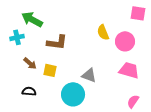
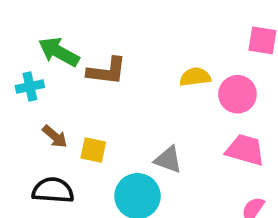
yellow semicircle: (103, 32) -> (195, 77), turned 105
brown L-shape: (57, 42) -> (107, 71), moved
black semicircle: (29, 91) -> (53, 190), size x1.5

